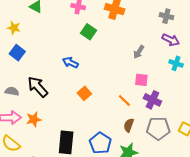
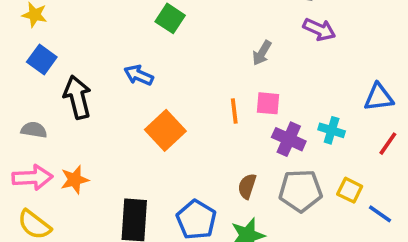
cyan cross: (176, 63) -> (332, 130), moved
black arrow: (38, 87) -> (77, 97), moved, turned 30
orange square: (84, 93) -> (165, 130), size x1.5
orange line: (124, 101) -> (234, 111), moved, turned 40

